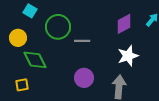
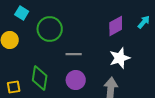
gray line: (82, 41) -> (74, 54), moved
green diamond: (35, 60) -> (40, 78), moved, turned 35

